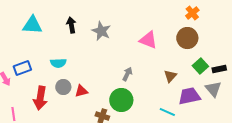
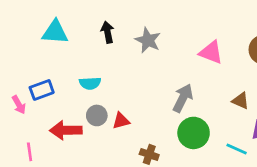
gray arrow: (127, 74) -> (183, 98), size x1.5
brown triangle: (170, 76) -> (241, 101), turned -48
red arrow: (40, 98) -> (66, 130), turned 80
green circle: (121, 100) -> (194, 133), moved

